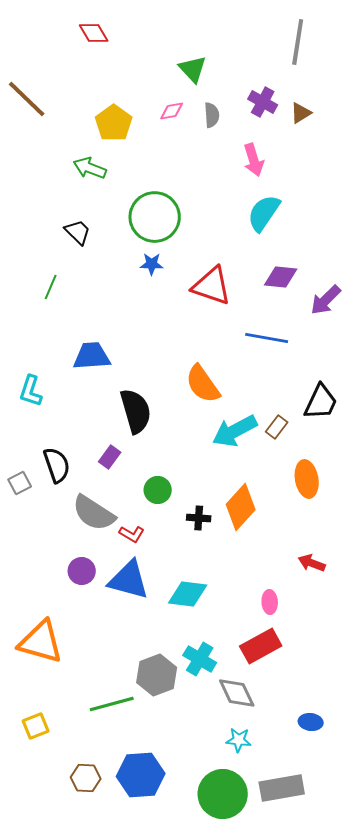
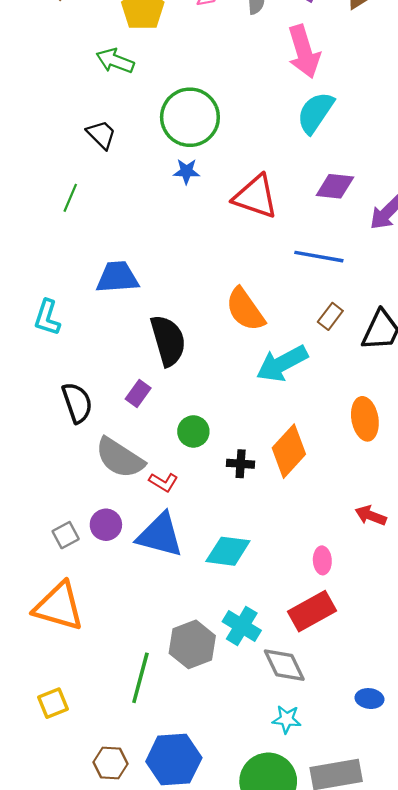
pink arrow: (254, 160) -> (304, 52), size x1.4
brown rectangle: (277, 427) -> (330, 316), moved
gray square: (20, 483) -> (66, 535), moved
green line: (112, 704) -> (140, 678), turned -60

